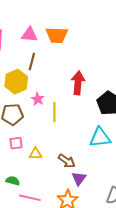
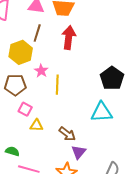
red arrow: (78, 83) -> (69, 38), moved
pink square: (16, 143) -> (25, 109), moved, turned 32

